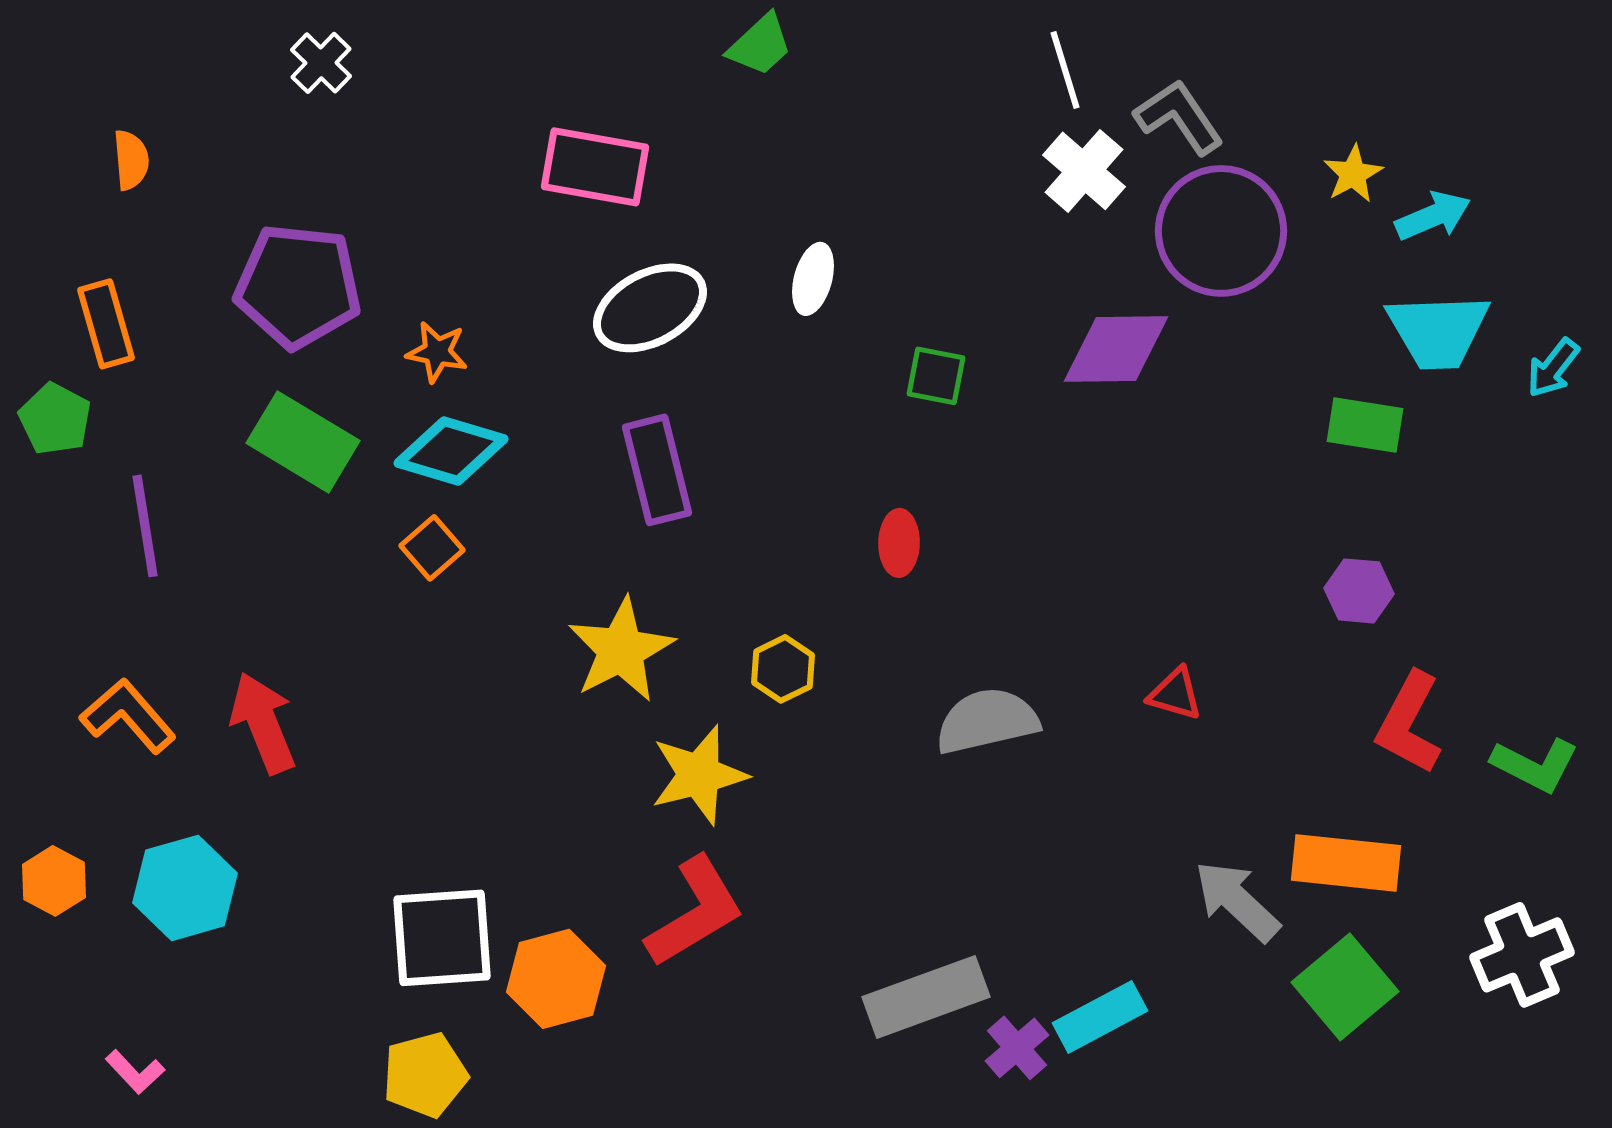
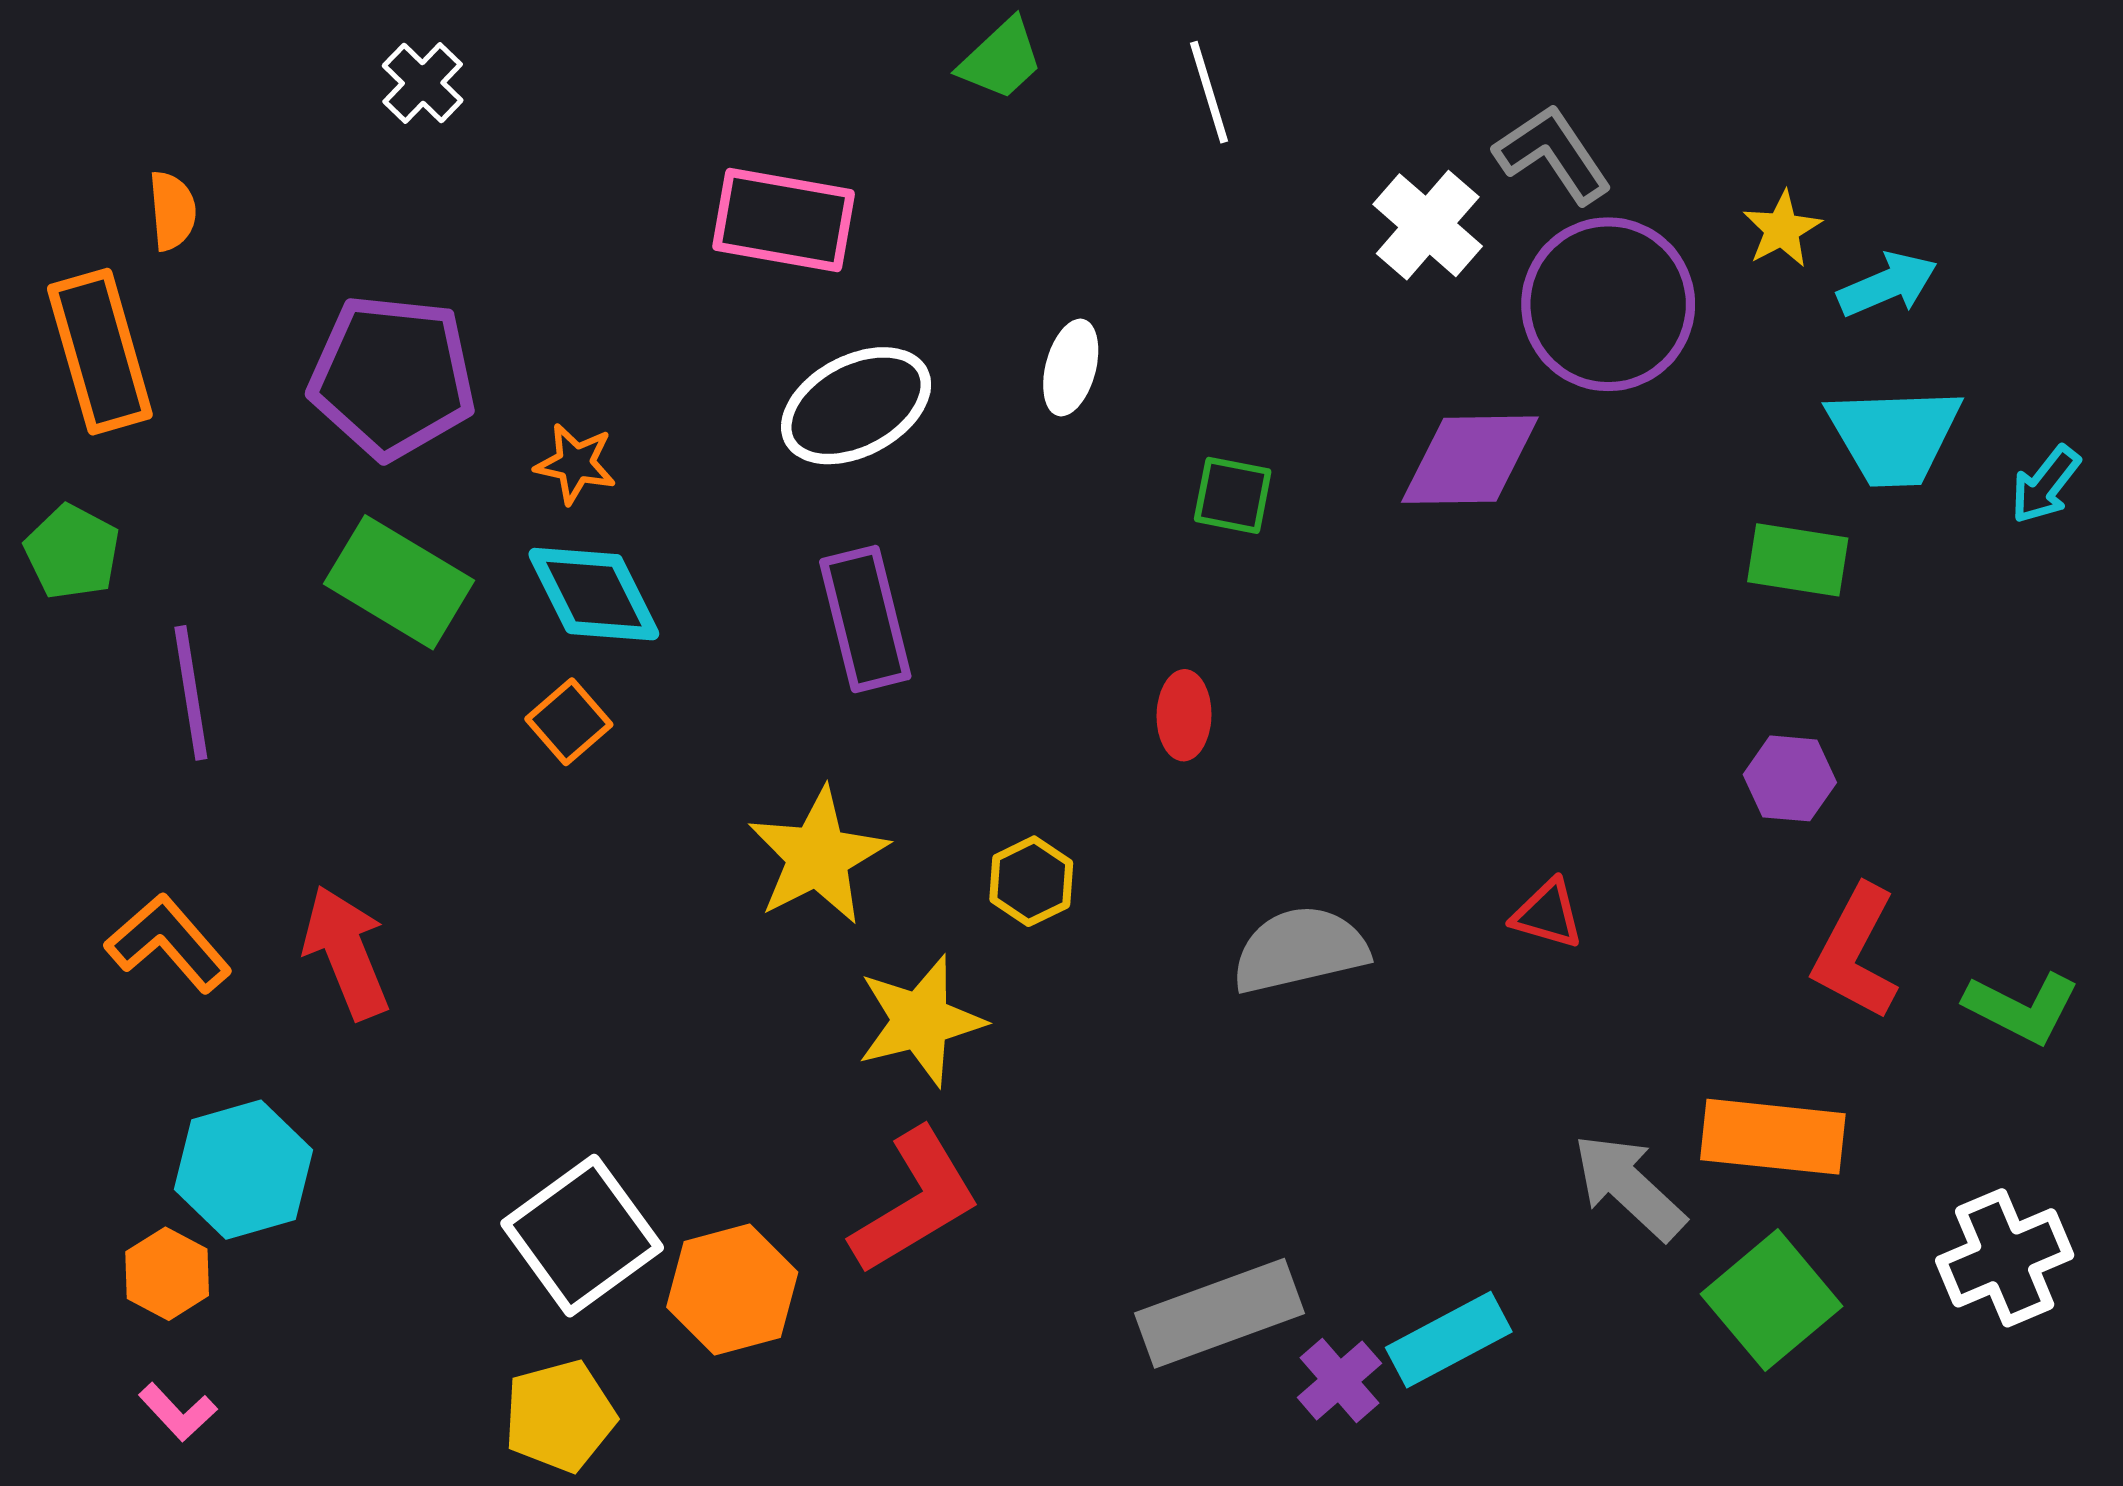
white line: (1065, 70) -> (1209, 92), moved
orange rectangle: (106, 324) -> (100, 352), moved, size x1.4
cyan diamond: (451, 451) -> (594, 594), turned 47
orange hexagon: (54, 881) -> (167, 1274), moved
white square: (442, 938) -> (582, 1236), turned -32

